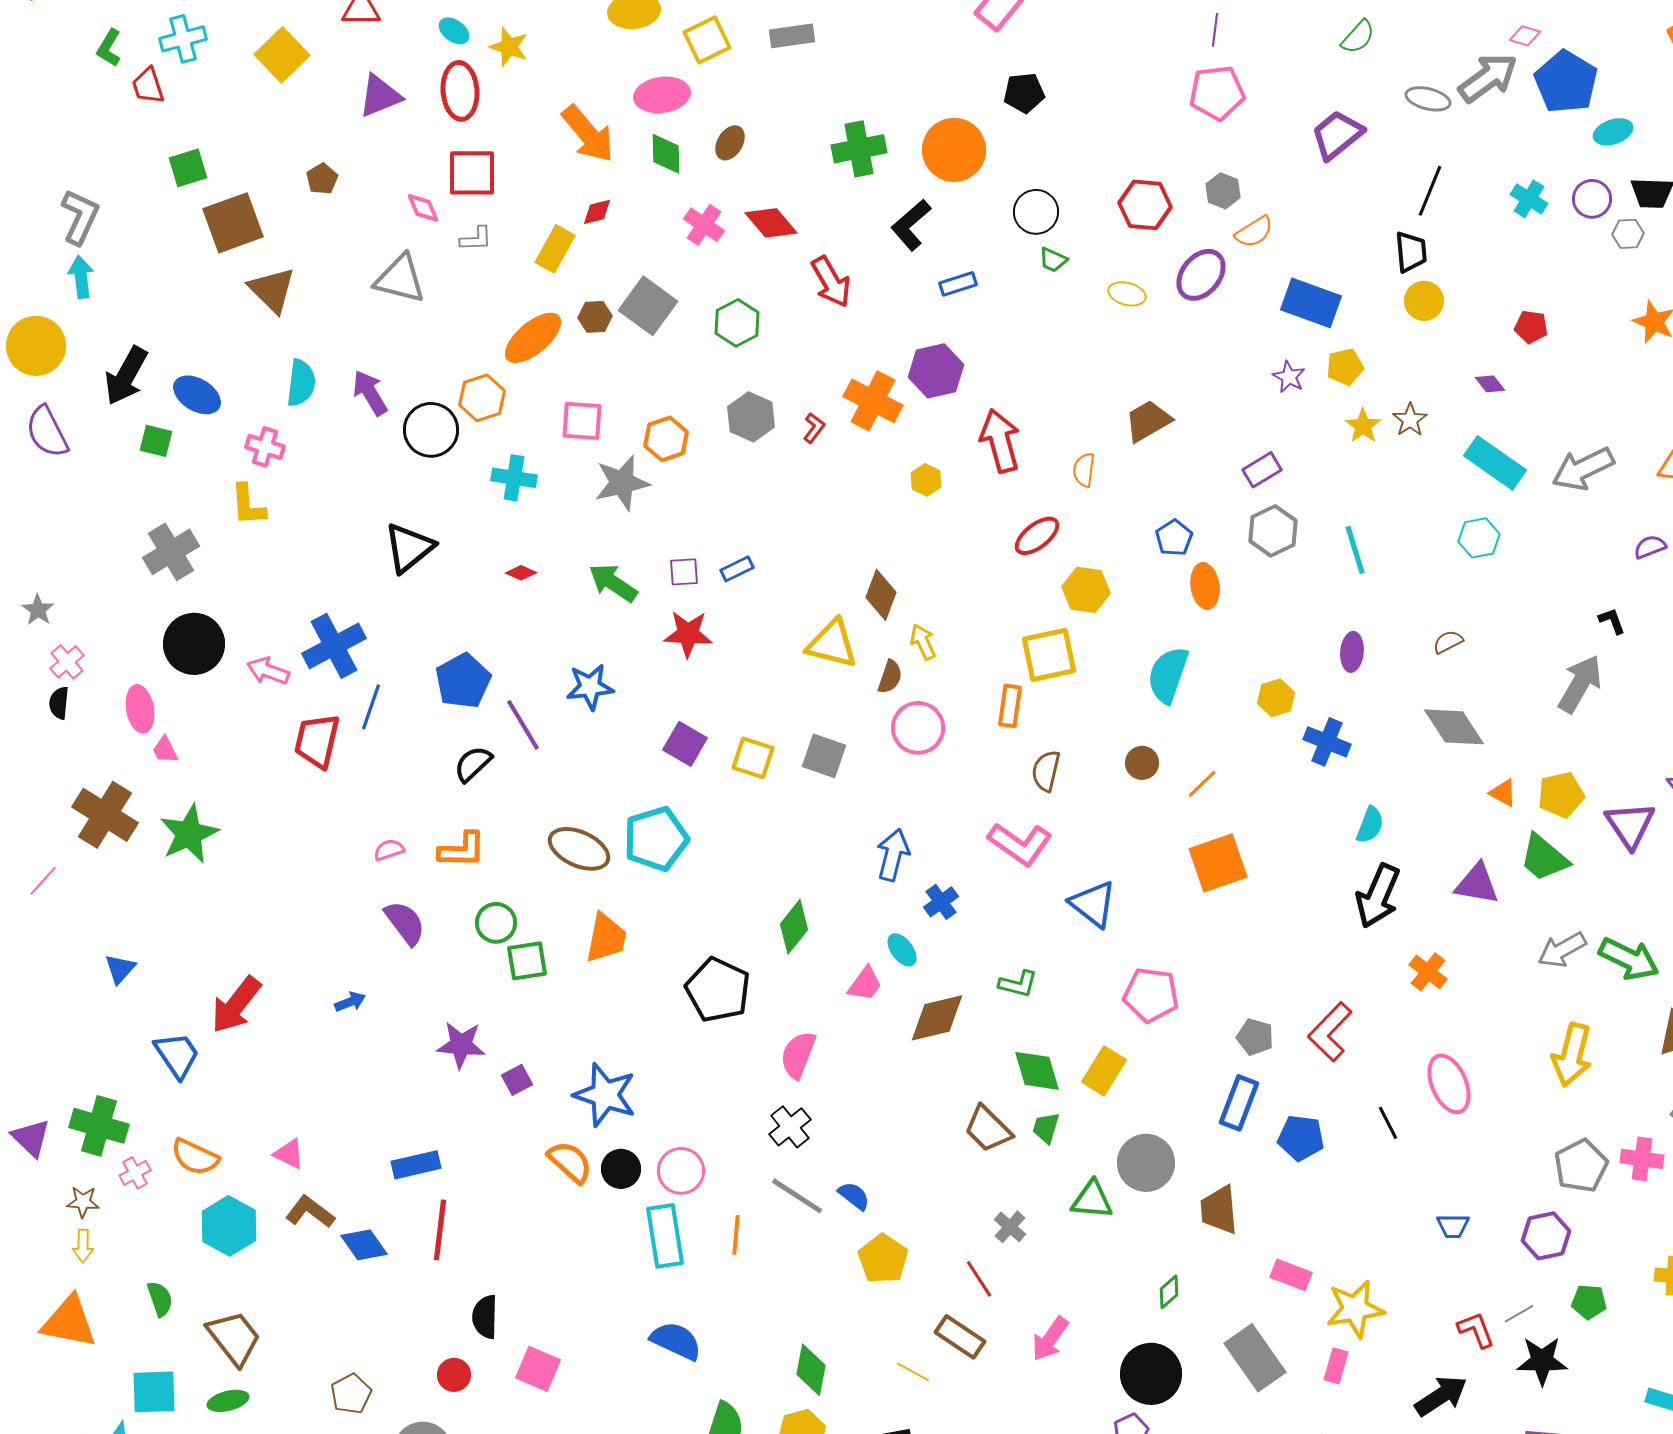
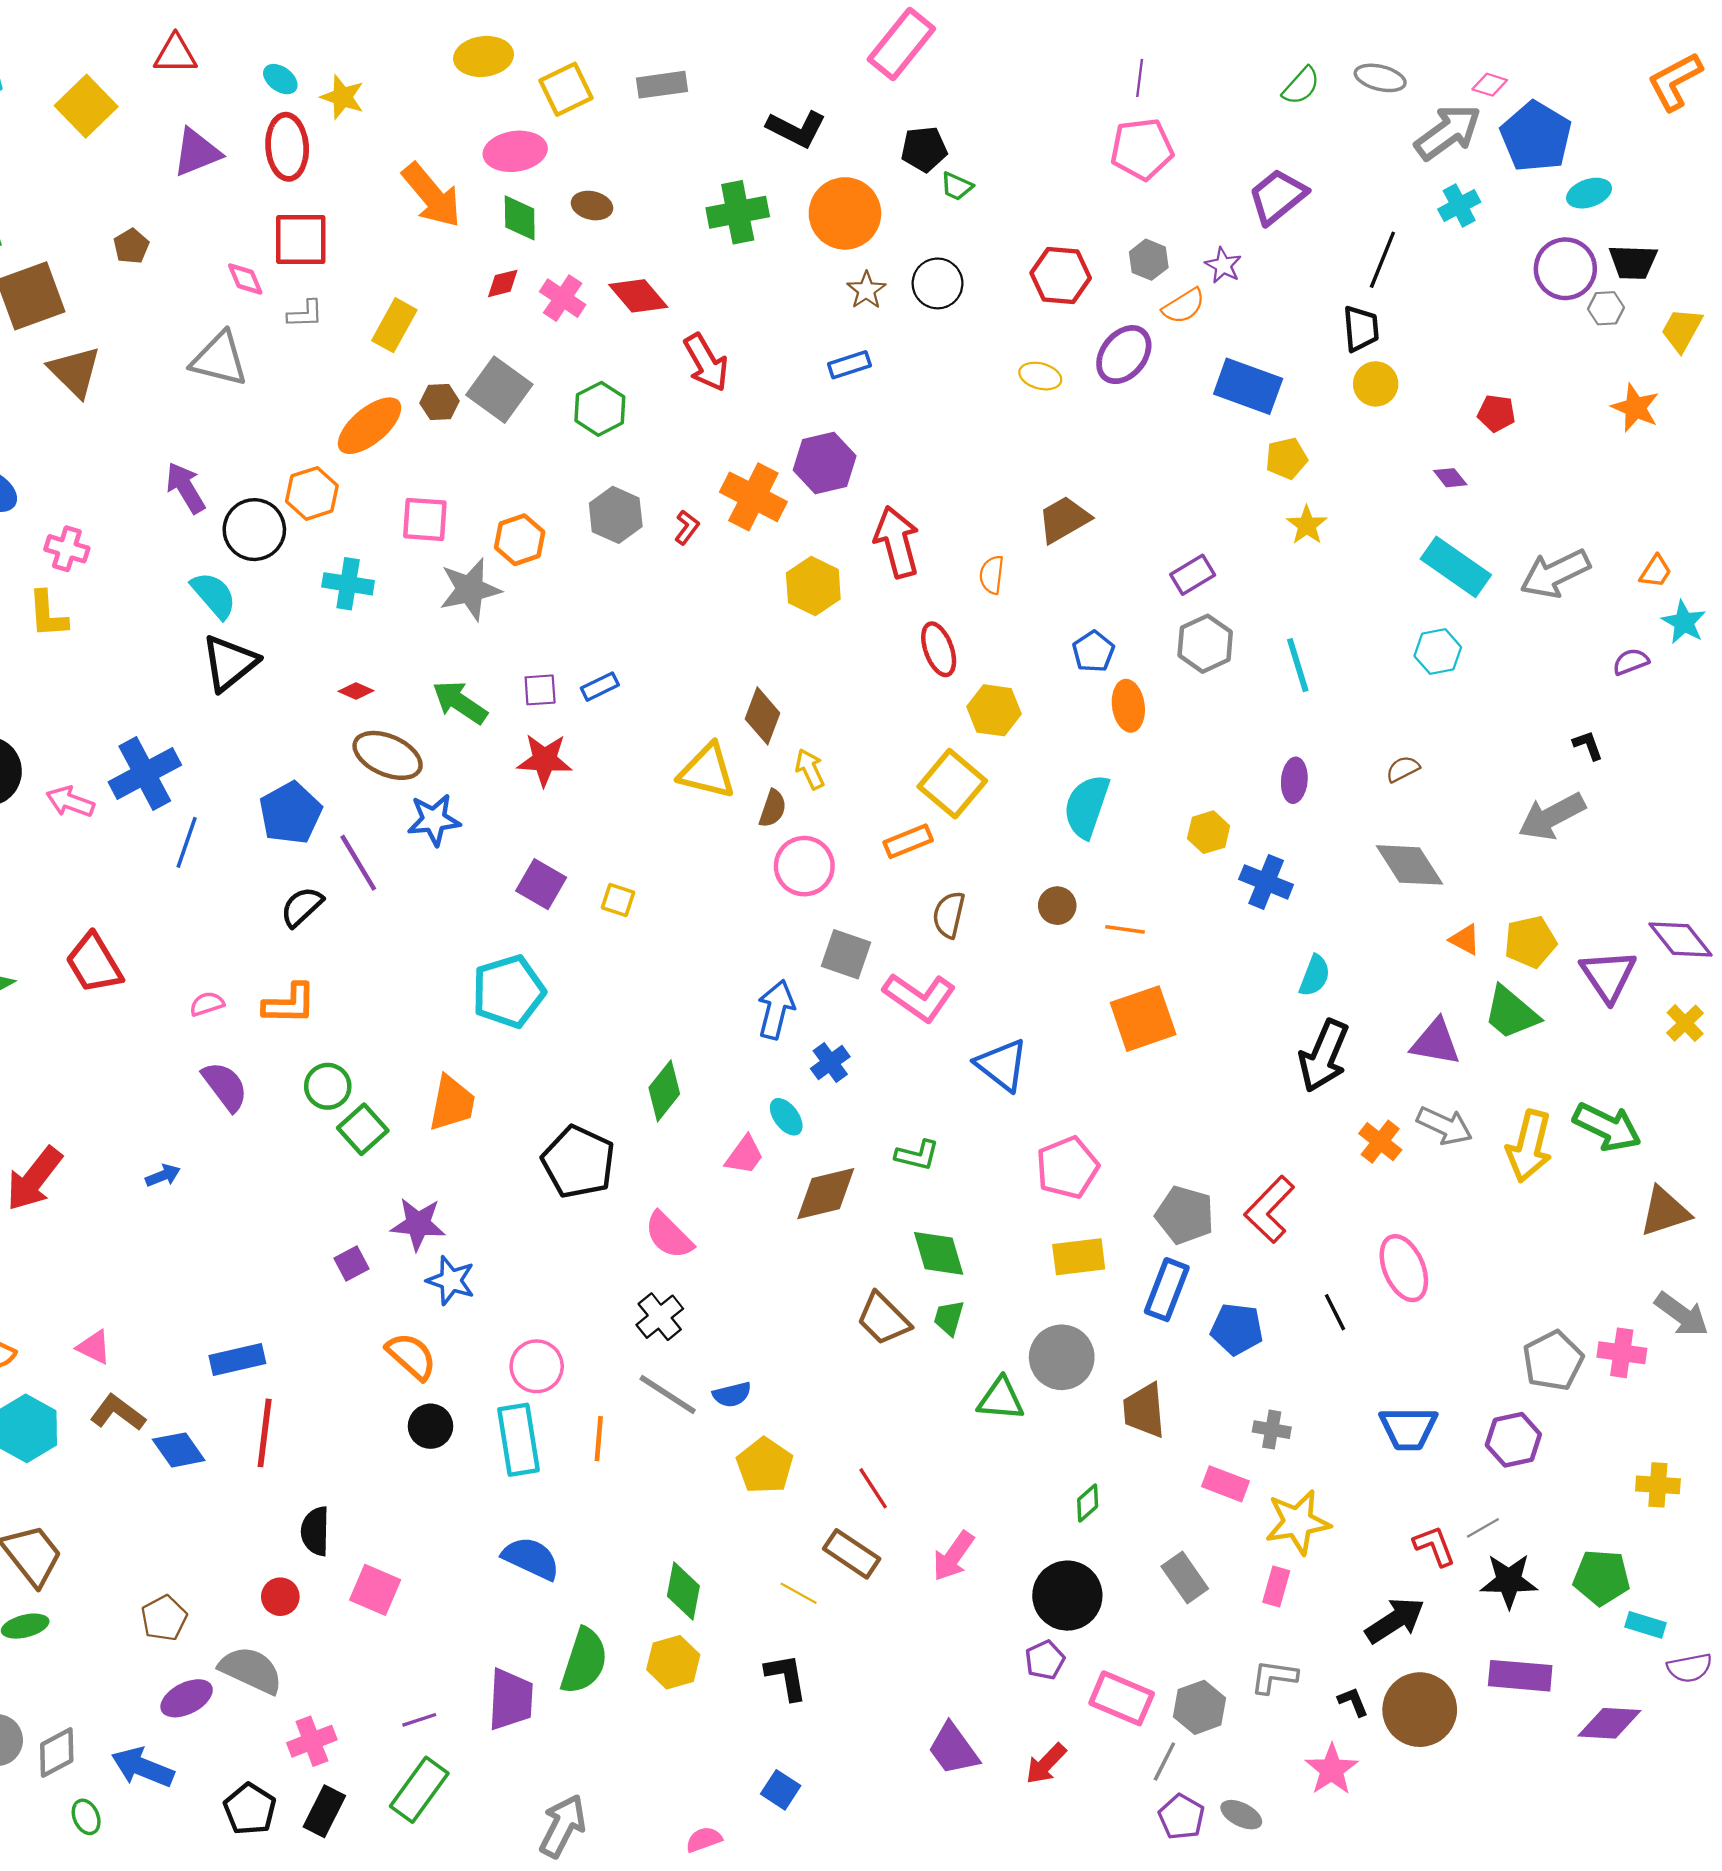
gray ellipse: (1428, 99) -> (1380, 78), moved
brown ellipse: (730, 143) -> (592, 206), turned 72
cyan cross: (1529, 199) -> (1459, 206), moved, turned 30
purple circle: (1592, 199) -> (1565, 269), size x1.4
red diamond: (597, 212) -> (503, 283), moved
black L-shape: (911, 225) -> (796, 129), moved, turned -112
green trapezoid: (1053, 260) -> (957, 186), moved
purple star: (1289, 377) -> (1223, 265), moved
cyan semicircle: (301, 383) -> (214, 595), moved, turned -48
brown star: (1410, 420) -> (866, 290), moved
yellow hexagon: (926, 480) -> (813, 586), size x1.6
red ellipse: (1037, 536) -> (939, 649), turned -72
yellow square: (1049, 655) -> (952, 784), turned -38
gray arrow: (1580, 684) -> (1552, 816), turned -148
orange rectangle: (1010, 706) -> (908, 841), turned 60
red trapezoid: (317, 741) -> (94, 963), moved, turned -44
gray square: (824, 756) -> (846, 954), moved
yellow square: (753, 758) -> (618, 900), size x0.7
orange line: (1202, 784) -> (1125, 929), turned 52
brown ellipse: (579, 849) -> (388, 755), moved
gray arrow: (1562, 950) -> (1445, 1126), moved, turned -126
green square: (527, 961) -> (363, 1129), turned -33
pink pentagon: (1151, 995) -> (1067, 1168), turned -30
gray pentagon: (1255, 1037) -> (1185, 1215), size x1.4
purple star: (461, 1045) -> (418, 1224), moved
pink semicircle: (798, 1055) -> (669, 1235), turned -66
yellow arrow: (1572, 1055) -> (1529, 1146), moved
yellow rectangle: (1104, 1071) -> (1079, 1257), moved, turned 51
blue star: (605, 1095) -> (451, 1281), size x0.7
black circle: (621, 1169) -> (431, 1426), moved
blue semicircle: (854, 1196) -> (732, 1395), turned 128
blue trapezoid: (1453, 1226) -> (1408, 1428), size x1.6
gray cross: (1010, 1227) -> (1272, 1430), moved, turned -32
green pentagon: (1589, 1302) -> (1601, 1577), moved, size x1.4
gray rectangle: (1255, 1358) -> (1185, 1577), size x0.7

